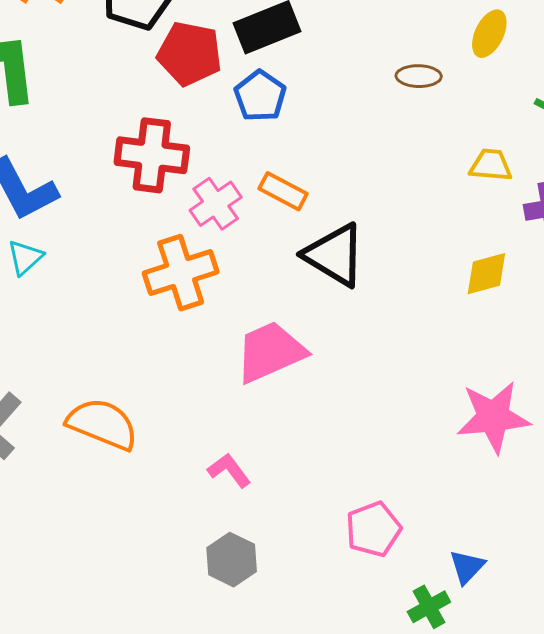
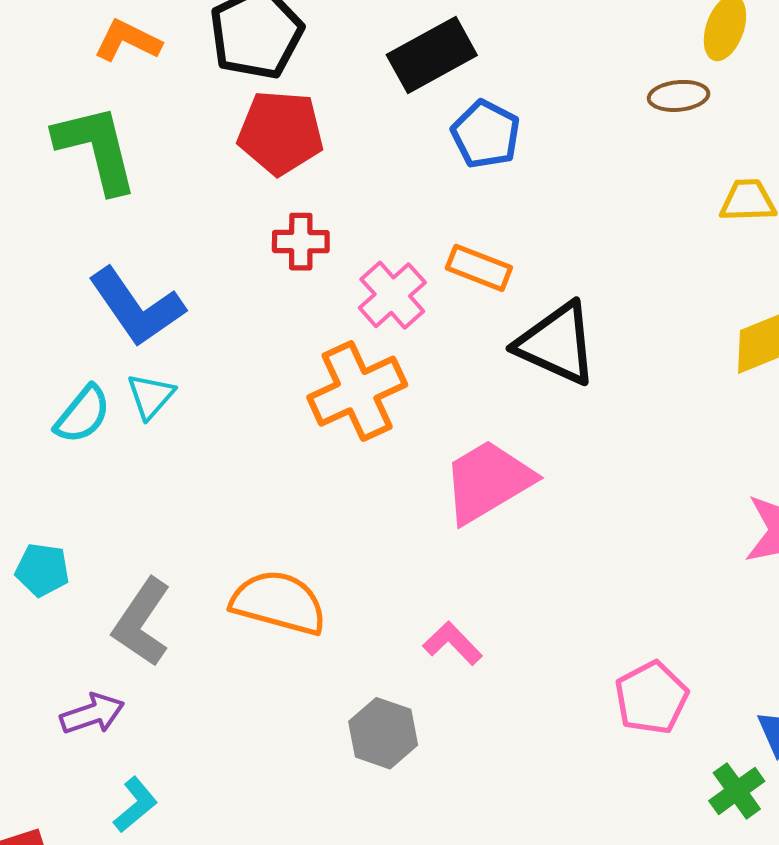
red pentagon: (190, 54) -> (281, 133), moved
brown ellipse: (419, 76) -> (679, 96), moved
blue pentagon: (260, 96) -> (486, 134), moved
red cross: (152, 155) -> (301, 242), size x0.6
gray hexagon: (232, 560) -> (383, 733), moved

